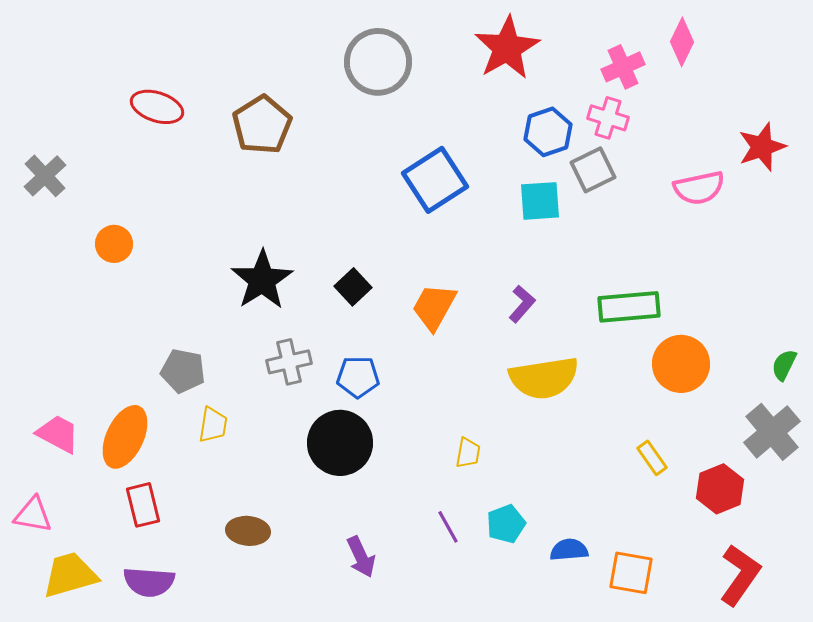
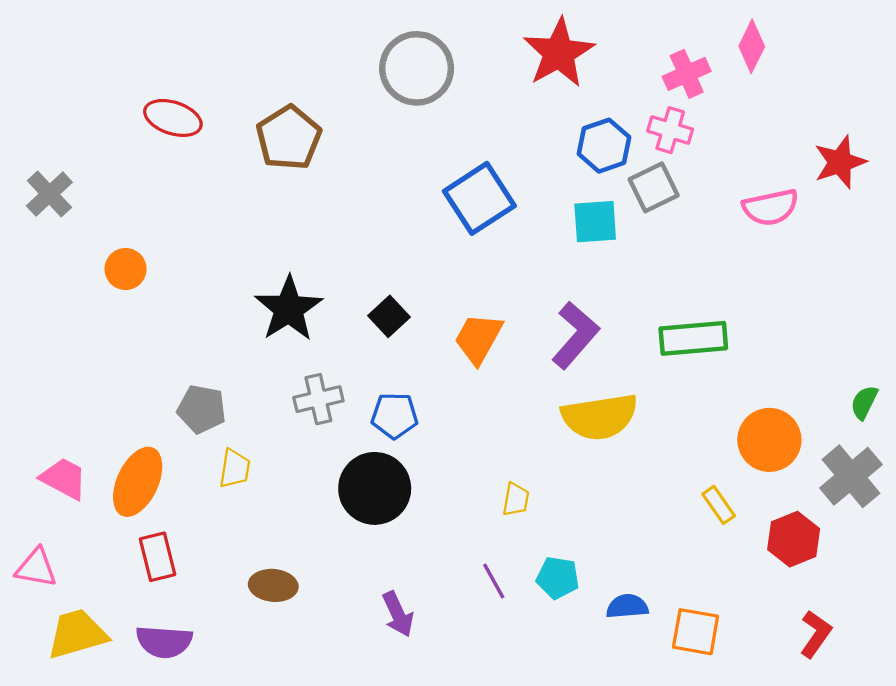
purple L-shape: (522, 304) -> (575, 335), size x1.6
orange circle: (681, 364) -> (769, 440), moved
cyan pentagon: (506, 524) -> (558, 578), turned 30
red L-shape: (740, 575) -> (816, 634), size x0.7

